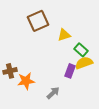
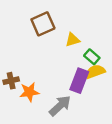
purple rectangle: (70, 71) -> (79, 81), size x1.5
gray arrow: (53, 93) -> (60, 106), size x1.5

